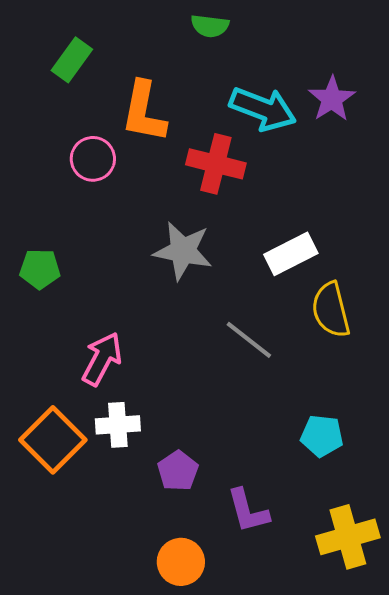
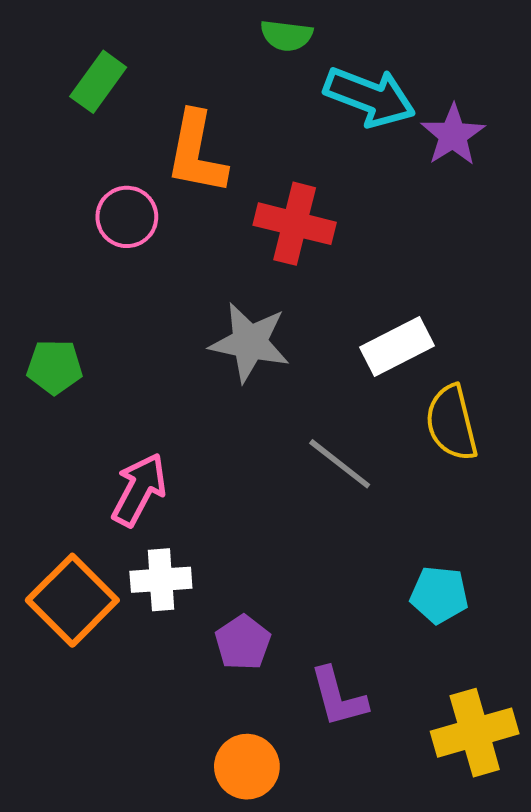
cyan arrow: (263, 109) -> (370, 97), moved

